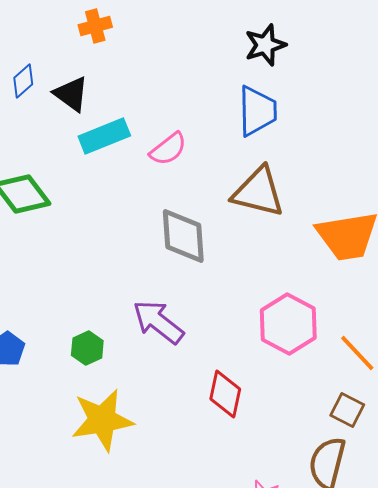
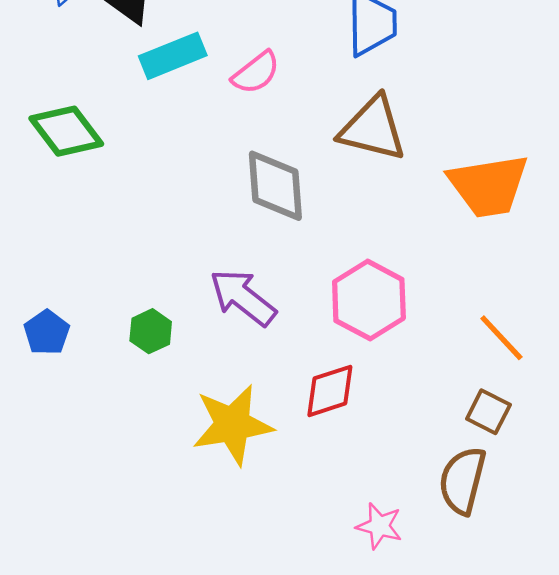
pink hexagon: (288, 324) -> (369, 300), moved
red diamond: (225, 394) -> (330, 391), turned 60
yellow star: (102, 420) -> (233, 425), moved

